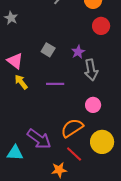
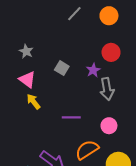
gray star: (11, 18) -> (26, 51), moved
red circle: (101, 26) -> (111, 52), moved
purple line: (55, 84) -> (71, 117), moved

